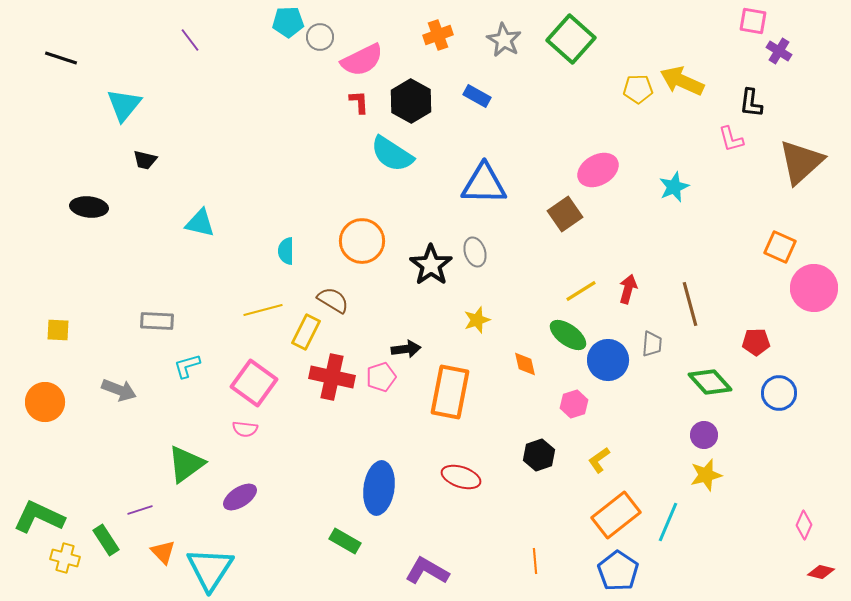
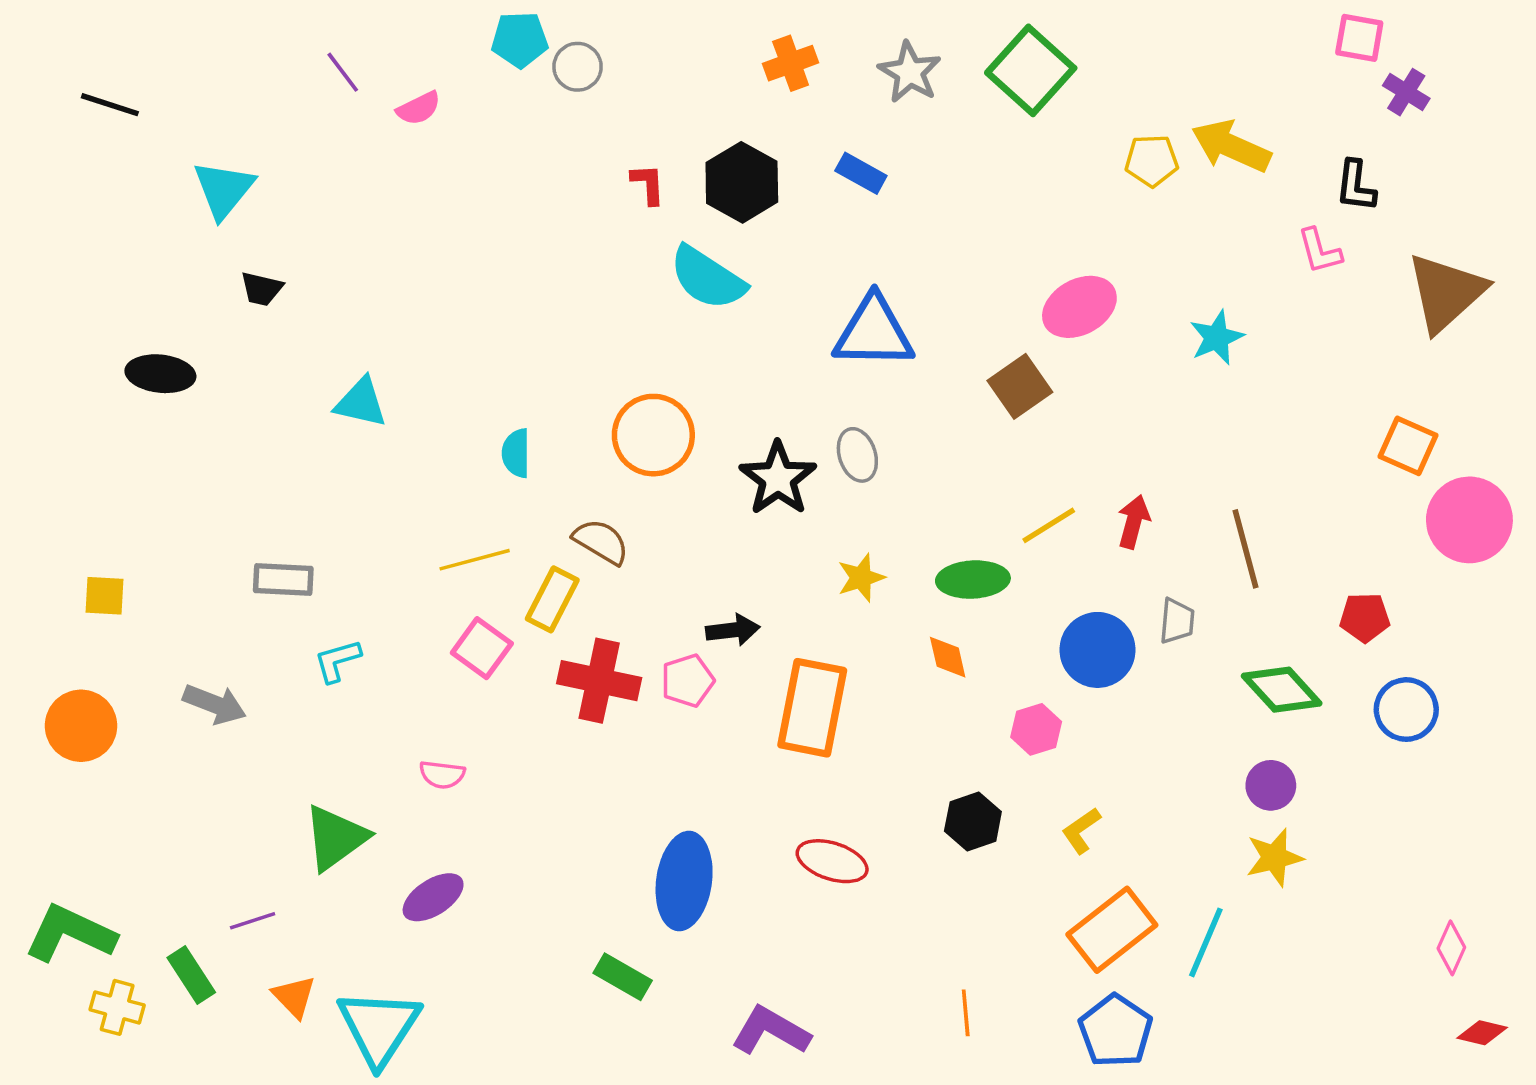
pink semicircle: (362, 60) -> (419, 108), moved, size x0.6
green ellipse: (568, 335) -> (973, 580), moved, turned -39
pink square: (254, 383) -> (482, 648), moved, size x0.7

